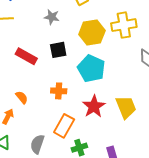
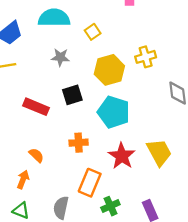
yellow cross: (124, 25) -> (146, 57), size x0.7

